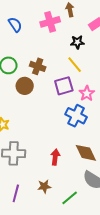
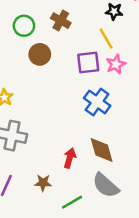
brown cross: (38, 66) -> (61, 21), moved
pink star: (87, 93) -> (116, 64), moved
red arrow: (55, 157) -> (70, 158), moved

